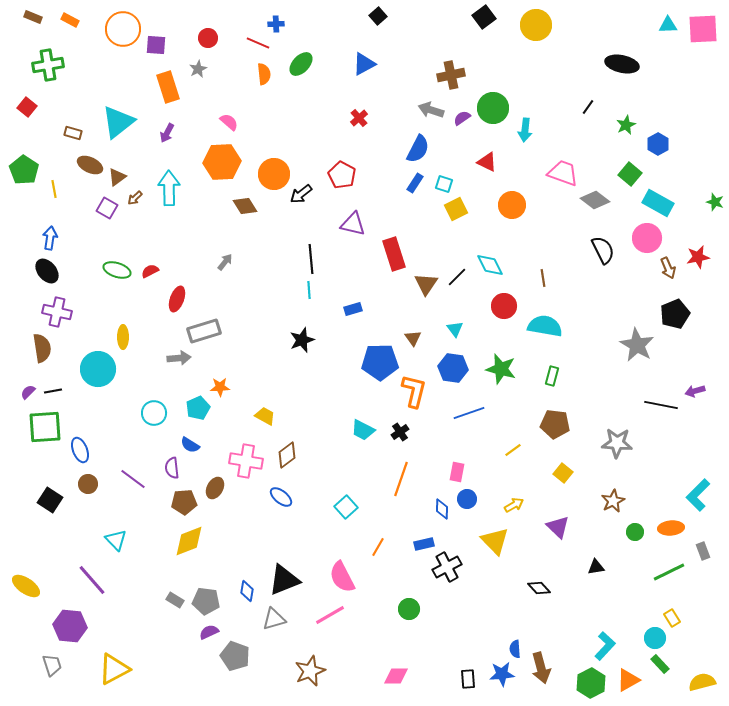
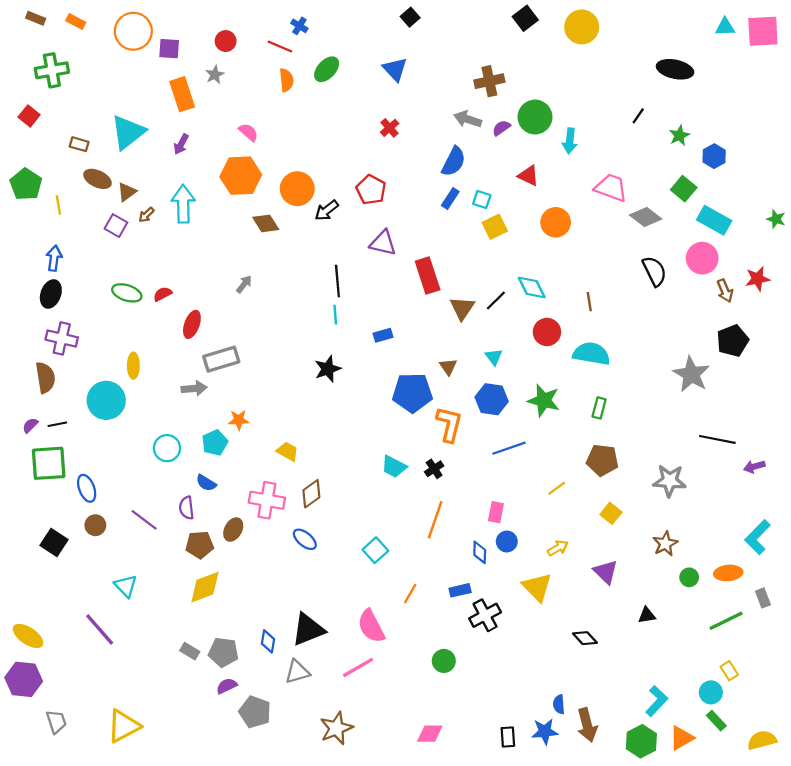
blue cross: (276, 24) -> (299, 26), turned 35
blue triangle: (364, 64) -> (395, 69), turned -45
black ellipse: (47, 271) -> (51, 294), turned 60
purple arrow: (695, 391) -> (754, 467), moved
purple hexagon: (70, 626) -> (24, 679), moved

